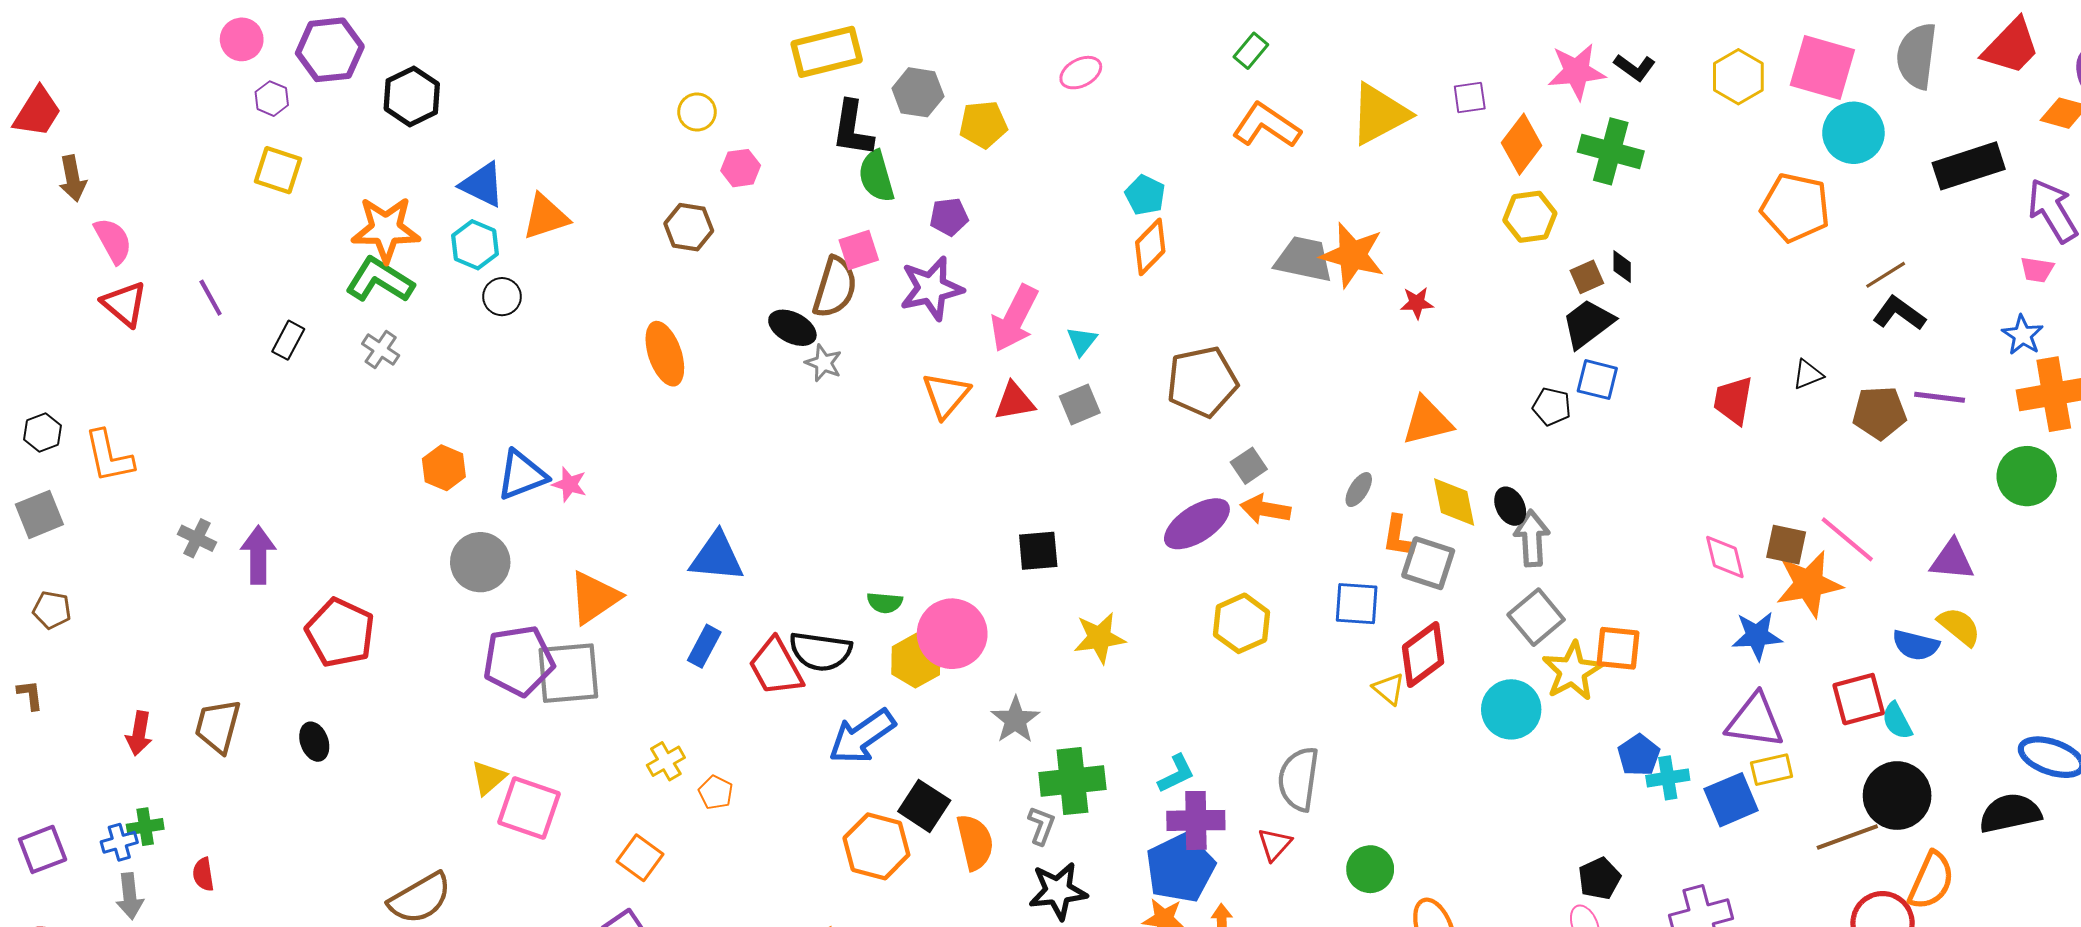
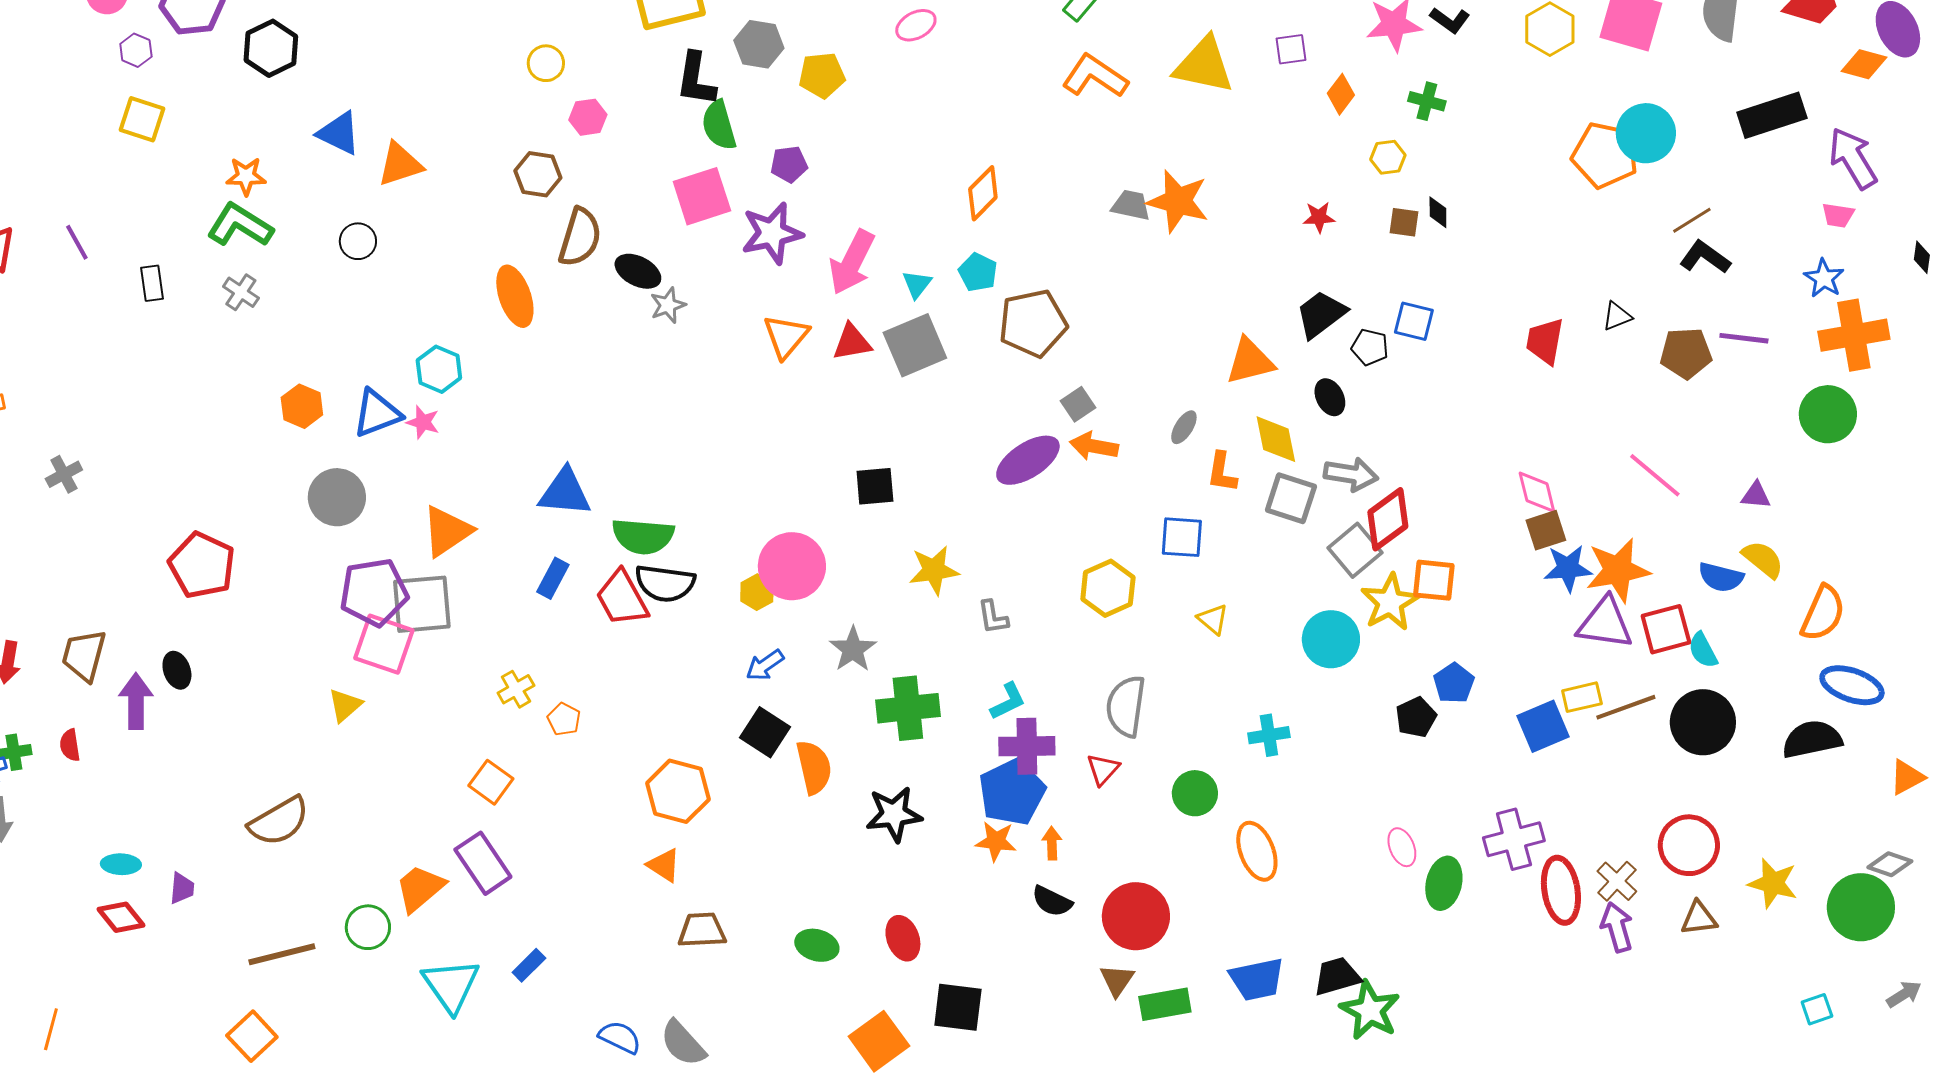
yellow triangle: (1379, 114) -> (1204, 65), turned 40
cyan circle: (1853, 133) -> (1646, 133), moved
orange diamond: (1522, 144) -> (1341, 94), size x0.7
green cross: (1611, 151) -> (1427, 101), size x0.6
cyan pentagon: (1145, 195) -> (978, 272), moved
yellow hexagon: (1530, 217) -> (1388, 157), moved, size x0.7
orange star: (386, 229) -> (246, 176), size x0.6
cyan hexagon: (475, 245) -> (439, 369), moved
pink square: (859, 250) -> (702, 196), size x1.5
gray trapezoid: (1304, 259) -> (1131, 205), size x0.7
brown square: (1587, 277) -> (1404, 222), turned 32
brown semicircle: (835, 287) -> (580, 237), moved
red star: (1417, 303) -> (1319, 217), moved
black trapezoid: (1588, 324) -> (1321, 314), moved
black rectangle: (288, 340) -> (152, 283), turned -36
gray star: (824, 363) -> (668, 305), turned 30
gray square: (1080, 405) -> (915, 345), size x1.6
black ellipse: (1510, 506) -> (1330, 397), moved
gray cross: (197, 538) -> (64, 474), turned 36
gray arrow: (1532, 538) -> (1351, 474), turned 102
brown square: (1786, 545) -> (1546, 530), moved, turned -30
purple arrow: (258, 555) -> (136, 701), moved
purple triangle: (1952, 560) -> (1756, 495), size x0.7
gray square: (1428, 563) -> (1291, 498), moved
orange star: (1809, 584) -> (1618, 570), moved
green semicircle: (885, 603) -> (643, 536), moved, size x1.8
yellow hexagon: (1242, 623) -> (1108, 588), moved
red diamond: (1423, 654) -> (1388, 519), moved
yellow hexagon: (916, 661) -> (757, 592), size x0.7
purple triangle: (1755, 721) -> (1605, 623), moved
blue arrow: (862, 736) -> (765, 665), moved, size x0.6
cyan cross: (1668, 778) -> (1269, 735), moved
pink square: (529, 808) -> (384, 644), moved
gray L-shape: (1041, 826) -> (993, 617), moved, turned 150
brown line: (1847, 837) -> (1626, 707), moved
orange hexagon: (876, 846) -> (678, 791), moved
red semicircle: (203, 874) -> (70, 745), moved
black pentagon: (1599, 879) -> (1416, 717), moved
orange semicircle: (1931, 881) -> (1823, 613), moved

